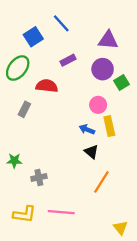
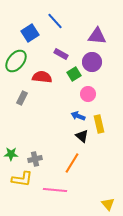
purple rectangle: (68, 60) -> (61, 54), turned 56
green square: (122, 83) -> (74, 74), moved
yellow rectangle: (109, 126) -> (99, 124), moved
green star: (14, 161) -> (11, 154), moved
orange line: (101, 182) -> (72, 163), moved
yellow L-shape: (24, 214) -> (22, 179), moved

